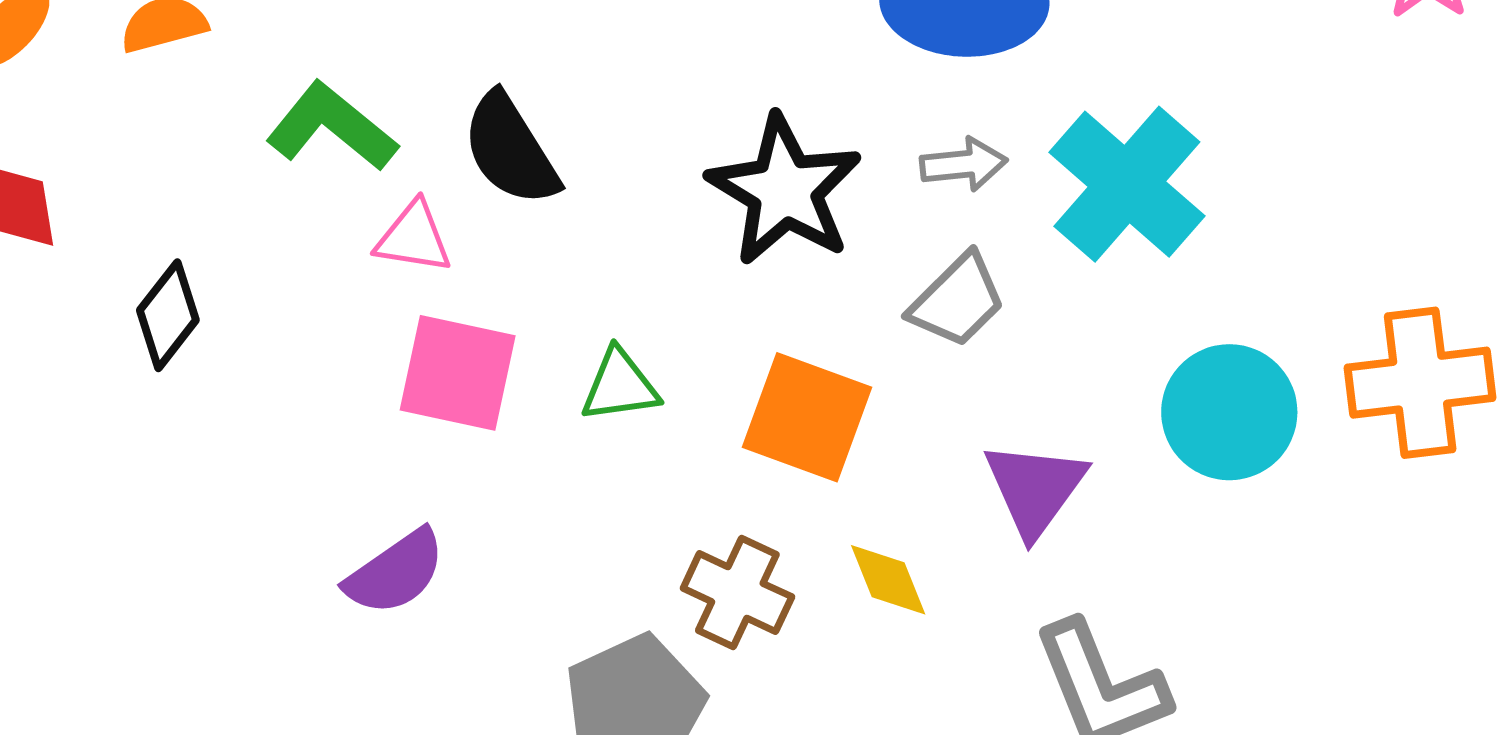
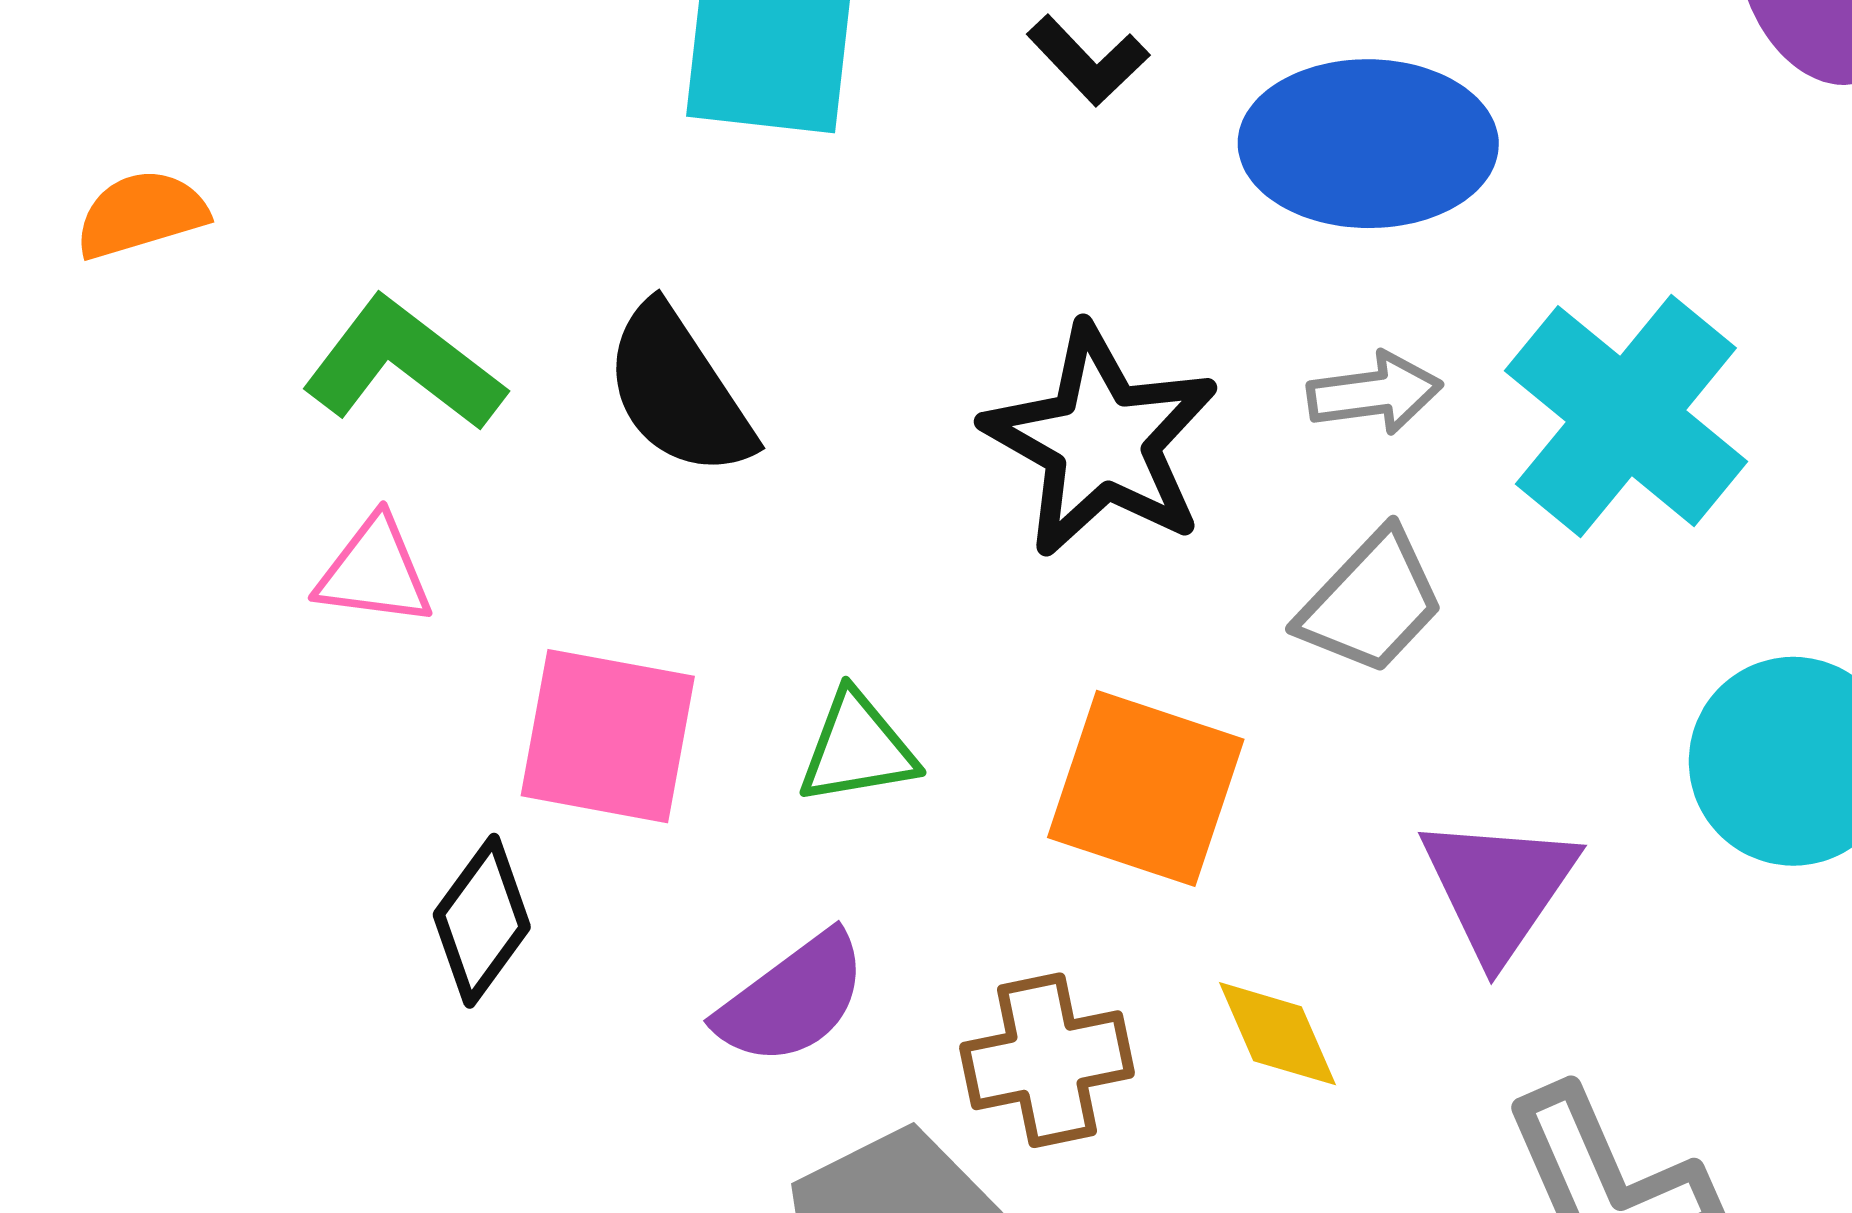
pink triangle: (414, 238) -> (374, 572), moved
black diamond: (168, 315) -> (482, 921), moved
purple semicircle: (395, 572) -> (792, 999), moved
brown cross: (737, 593) -> (1047, 1060), turned -35

